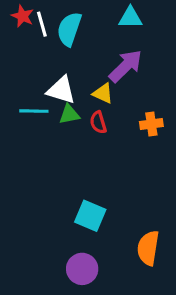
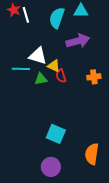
cyan semicircle: (69, 29) -> (57, 18), moved
purple arrow: (126, 66) -> (78, 41), turned 30
yellow triangle: (103, 93) -> (54, 66), moved
green triangle: (69, 114) -> (41, 79), moved

